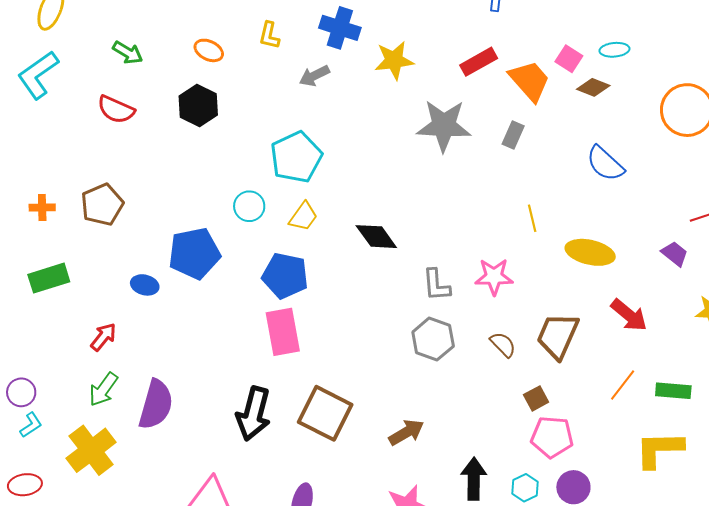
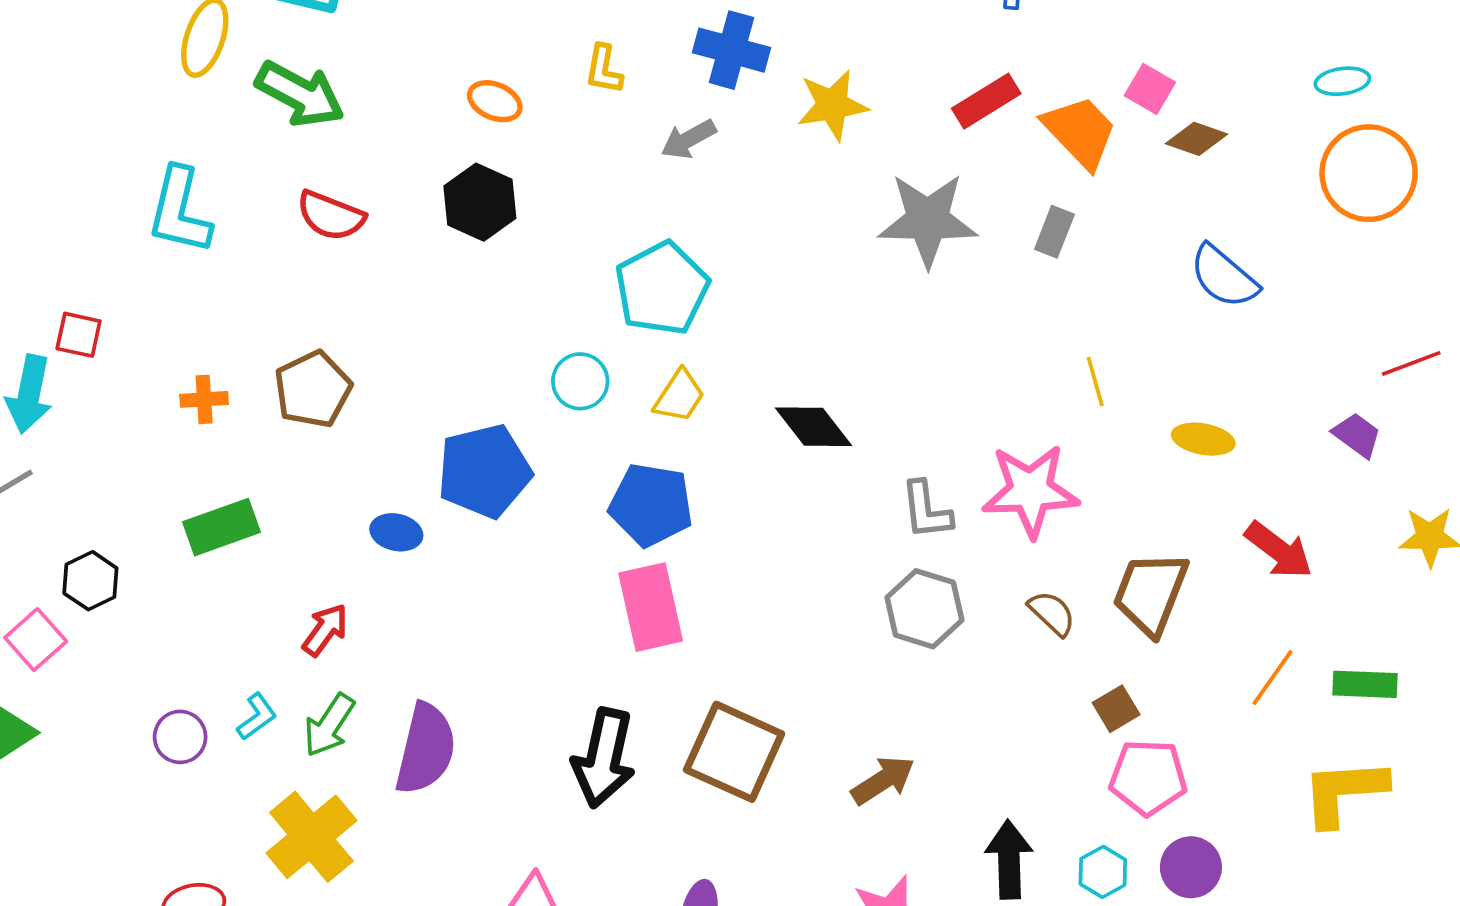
cyan ellipse: (614, 50) -> (1342, 81), moved
green arrow: (128, 53) -> (300, 94), moved, size x1.6
cyan L-shape: (38, 75) -> (180, 211), moved, turned -39
yellow ellipse: (590, 252) -> (1203, 439), size x0.7
pink star: (494, 277) -> (1030, 491), size x1.4
cyan L-shape: (31, 425) -> (257, 717), moved

